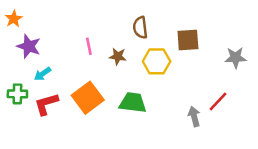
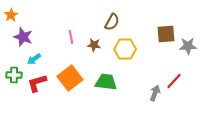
brown semicircle: (140, 27) -> (112, 22), turned -144
brown square: (188, 40) -> (166, 34), moved
gray arrow: (194, 116) -> (155, 93), turned 35

